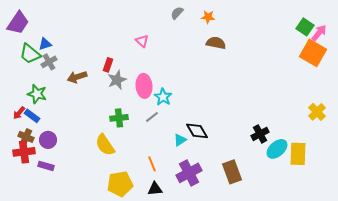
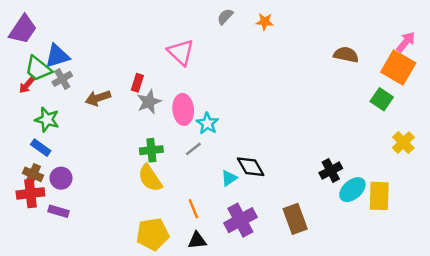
green square: (305, 27) -> (382, 99), moved
pink triangle: (142, 41) -> (181, 52), size x1.6
brown semicircle: (216, 43) -> (346, 55), moved
blue triangle: (45, 44) -> (57, 56), size x1.5
red arrow: (19, 113) -> (27, 85), moved
yellow semicircle: (105, 145) -> (150, 178), moved

